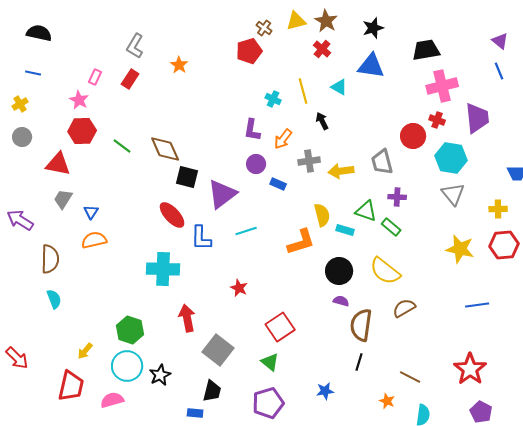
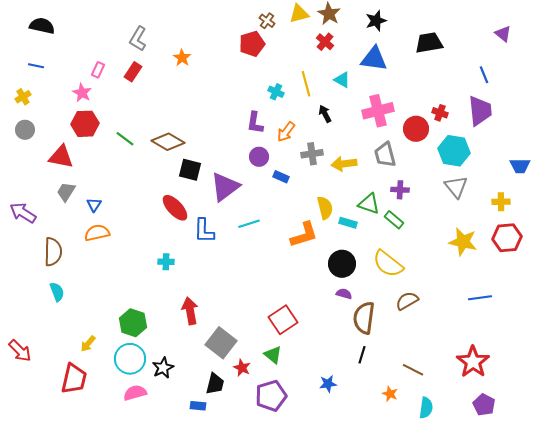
blue line: (499, 71) -> (484, 75), moved
pink cross: (442, 86) -> (378, 111), moved
brown diamond: (165, 149) -> (168, 142), turned -36
cyan cross: (163, 269) -> (166, 262), size x0.5
red star: (239, 288) -> (242, 368), moved
pink semicircle: (112, 400) -> (135, 393), moved

